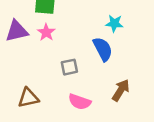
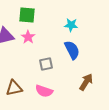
cyan star: (114, 23) -> (71, 25), moved
pink semicircle: (80, 102) -> (44, 91), moved

